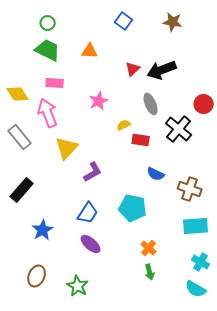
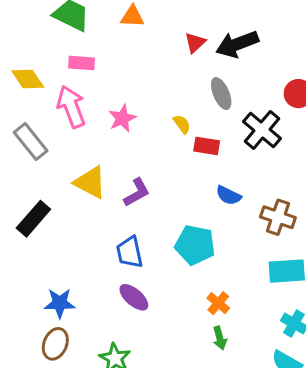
pink star: (99, 101) -> (122, 118), moved
yellow semicircle: (124, 125) -> (182, 124), turned 80
yellow triangle: (67, 148) -> (90, 182), moved, turned -45
blue trapezoid: (88, 213) -> (130, 252), turned 135
blue star: (43, 230) -> (60, 303), moved, turned 30

